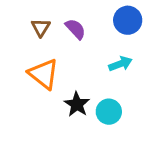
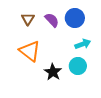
blue circle: (128, 20) -> (75, 18), moved
cyan circle: (109, 112) -> (78, 66), moved

